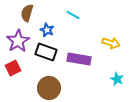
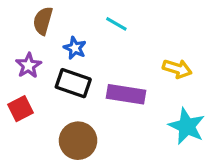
purple star: (18, 41) -> (28, 66), size x0.7
cyan star: (117, 79) -> (187, 126), size x1.6

